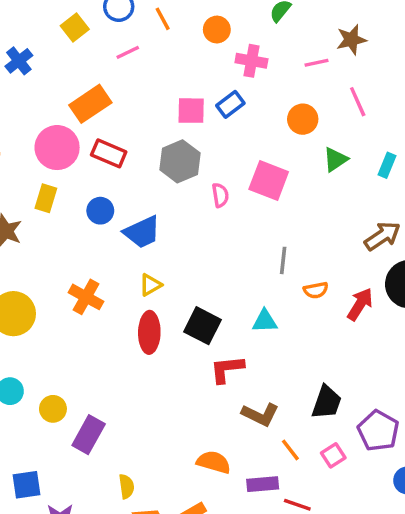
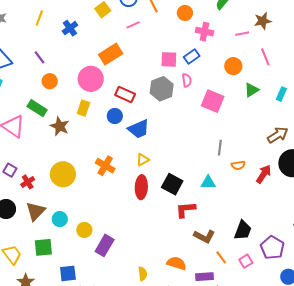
red rectangle: (109, 153) -> (125, 94), moved
pink semicircle: (220, 195) -> (187, 80), moved
yellow semicircle: (126, 486) -> (143, 274), moved

